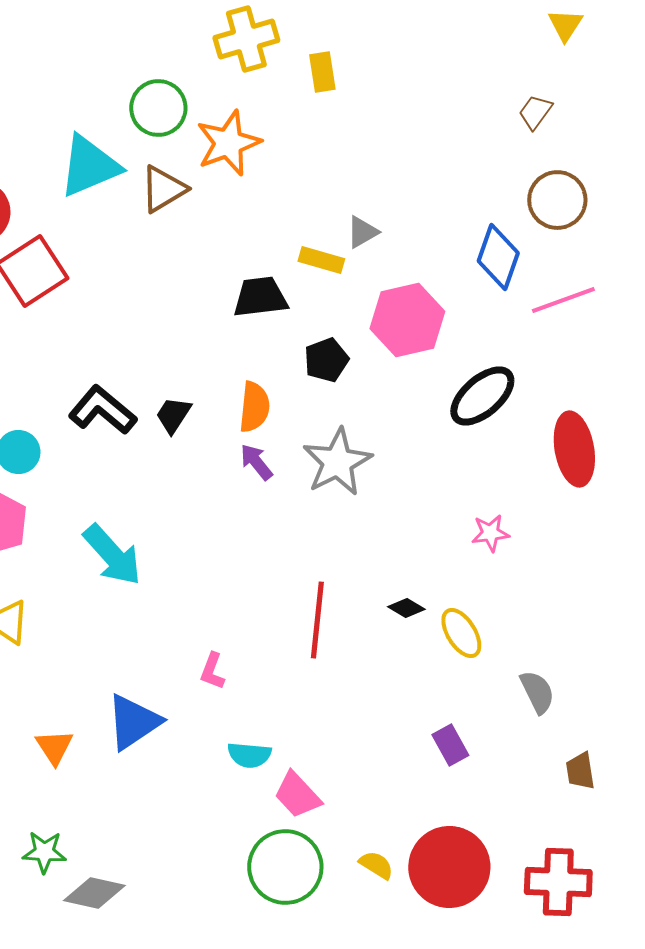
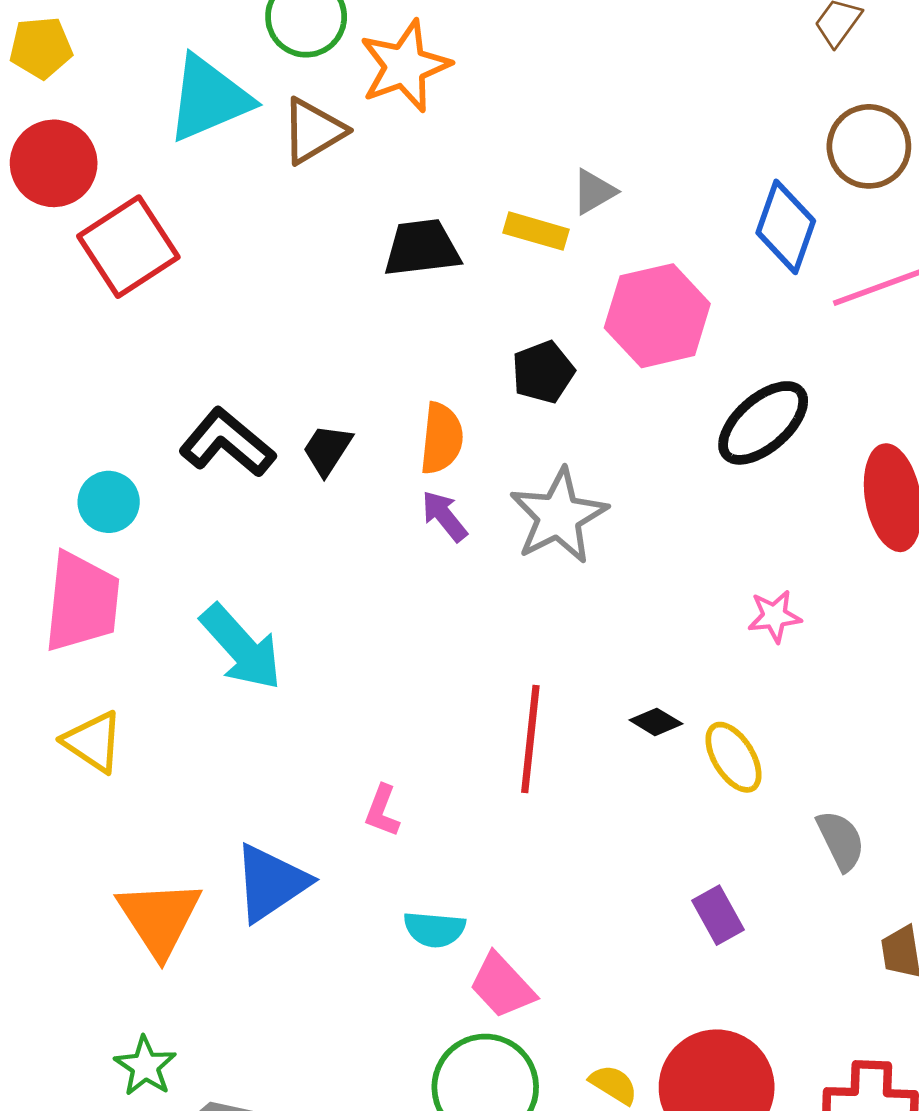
black trapezoid: (260, 297) -> (422, 248), moved
orange triangle: (54, 747) -> (159, 918), size x1.6
green star: (44, 852) -> (145, 1066), turned 30

